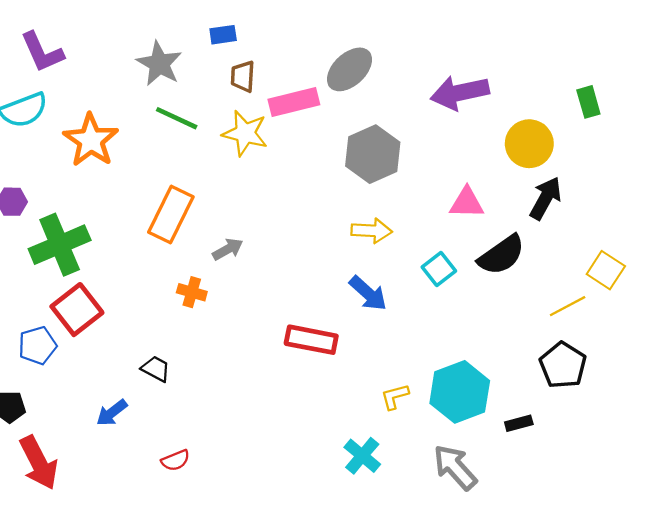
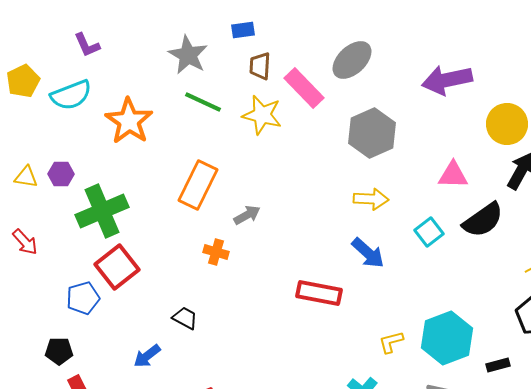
purple L-shape: (42, 52) -> (87, 45), size x0.7
pink rectangle: (294, 102) -> (304, 88), turned 60

